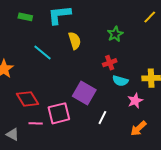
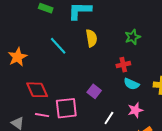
purple square: (84, 93) -> (94, 91), size x0.6
pink star: (135, 101) -> (135, 110), moved

